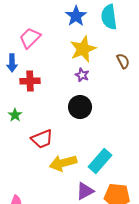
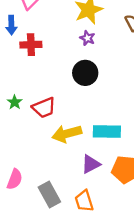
green star: (15, 115) -> (15, 102), moved
cyan rectangle: (100, 161) -> (107, 132), turned 50

